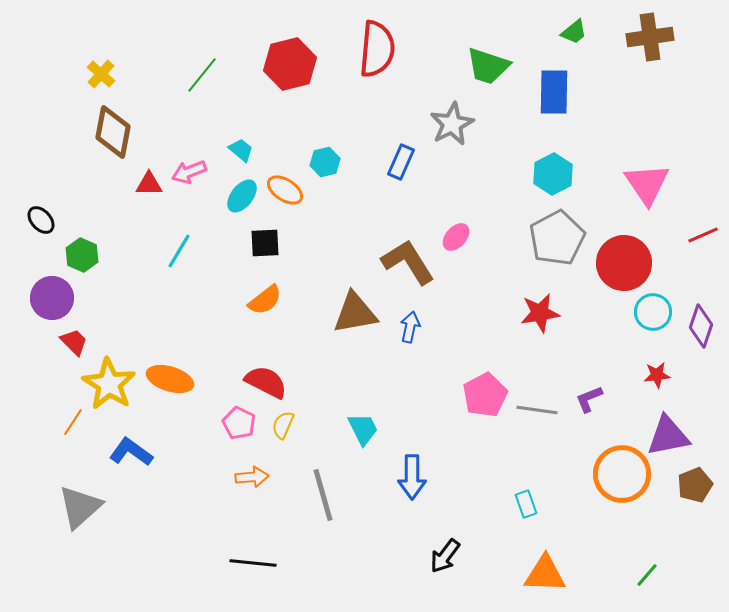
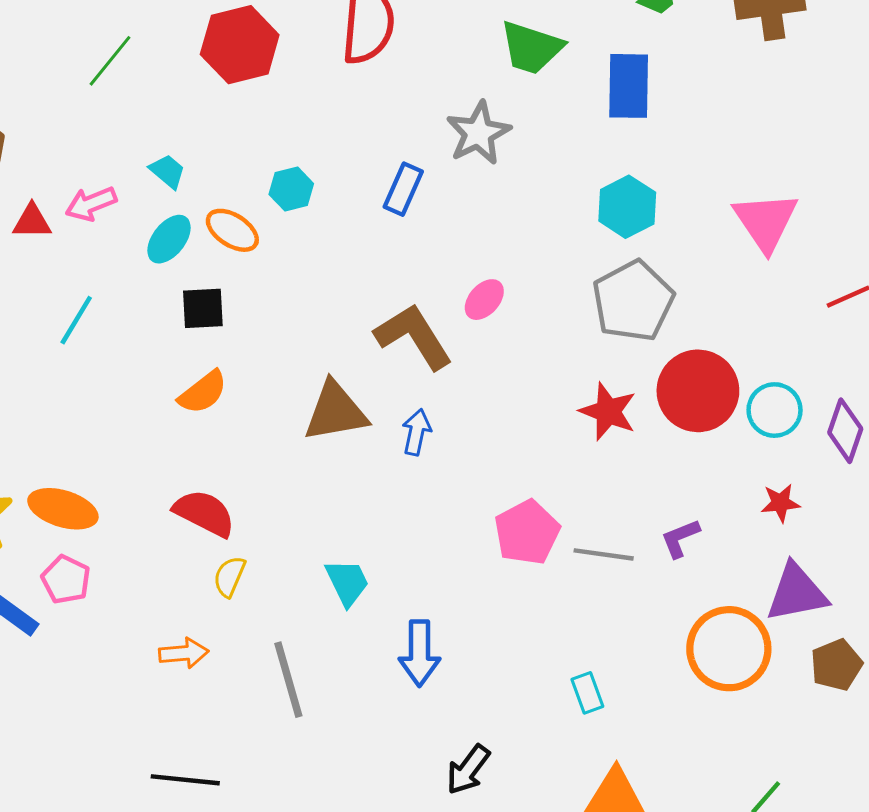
red circle: (624, 263) -> (698, 391), moved
red star: (540, 313) -> (608, 411), turned 30
pink pentagon: (239, 423) -> (66, 579), moved

